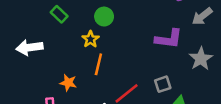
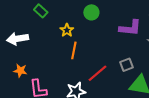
green circle: (104, 17) -> (91, 12), moved
orange star: (68, 83) -> (20, 71), moved

